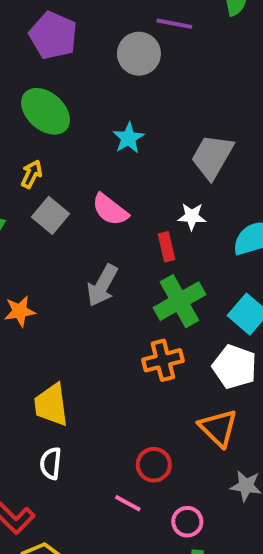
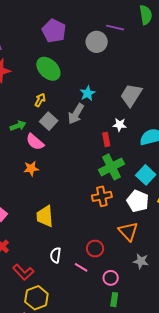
cyan star: (129, 138) -> (88, 93), moved
pink semicircle: (110, 210) -> (35, 142), moved
gray arrow: (102, 286) -> (76, 114), moved
white semicircle: (51, 463) -> (56, 255), moved

